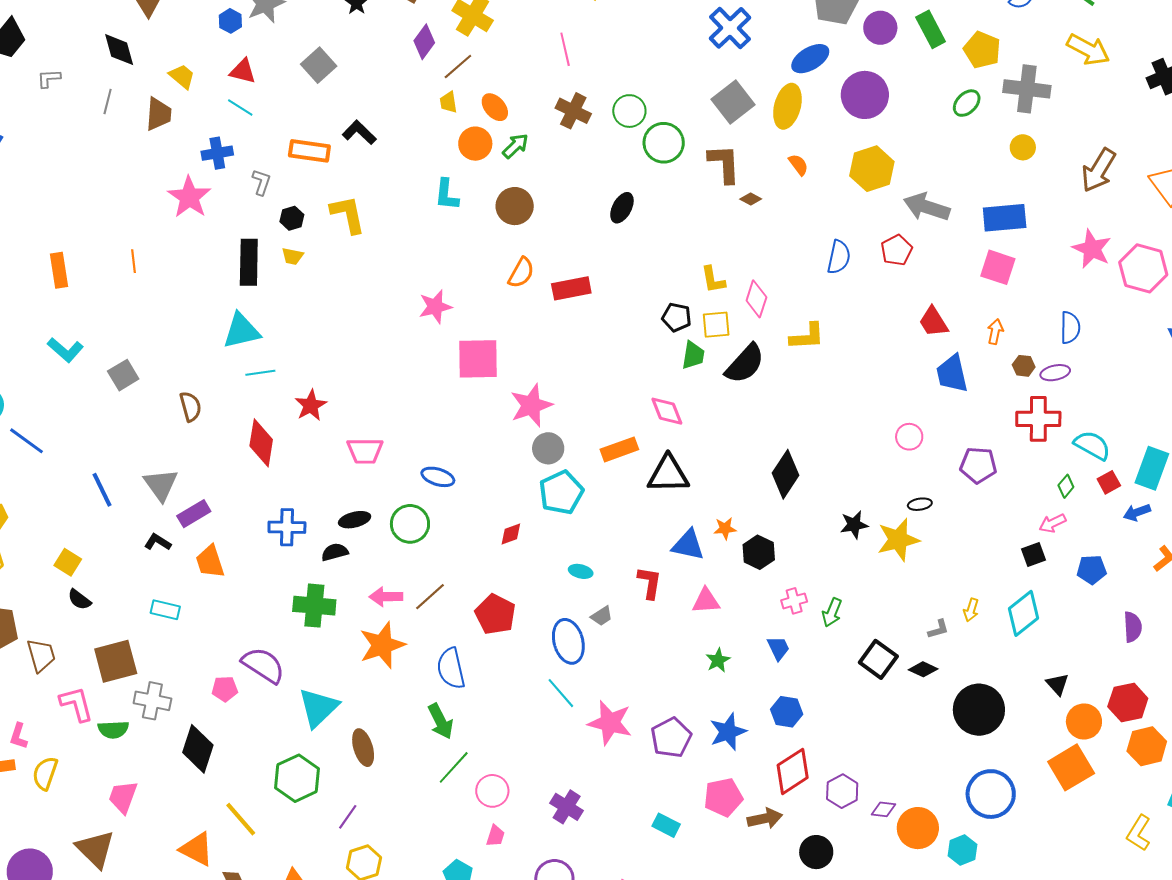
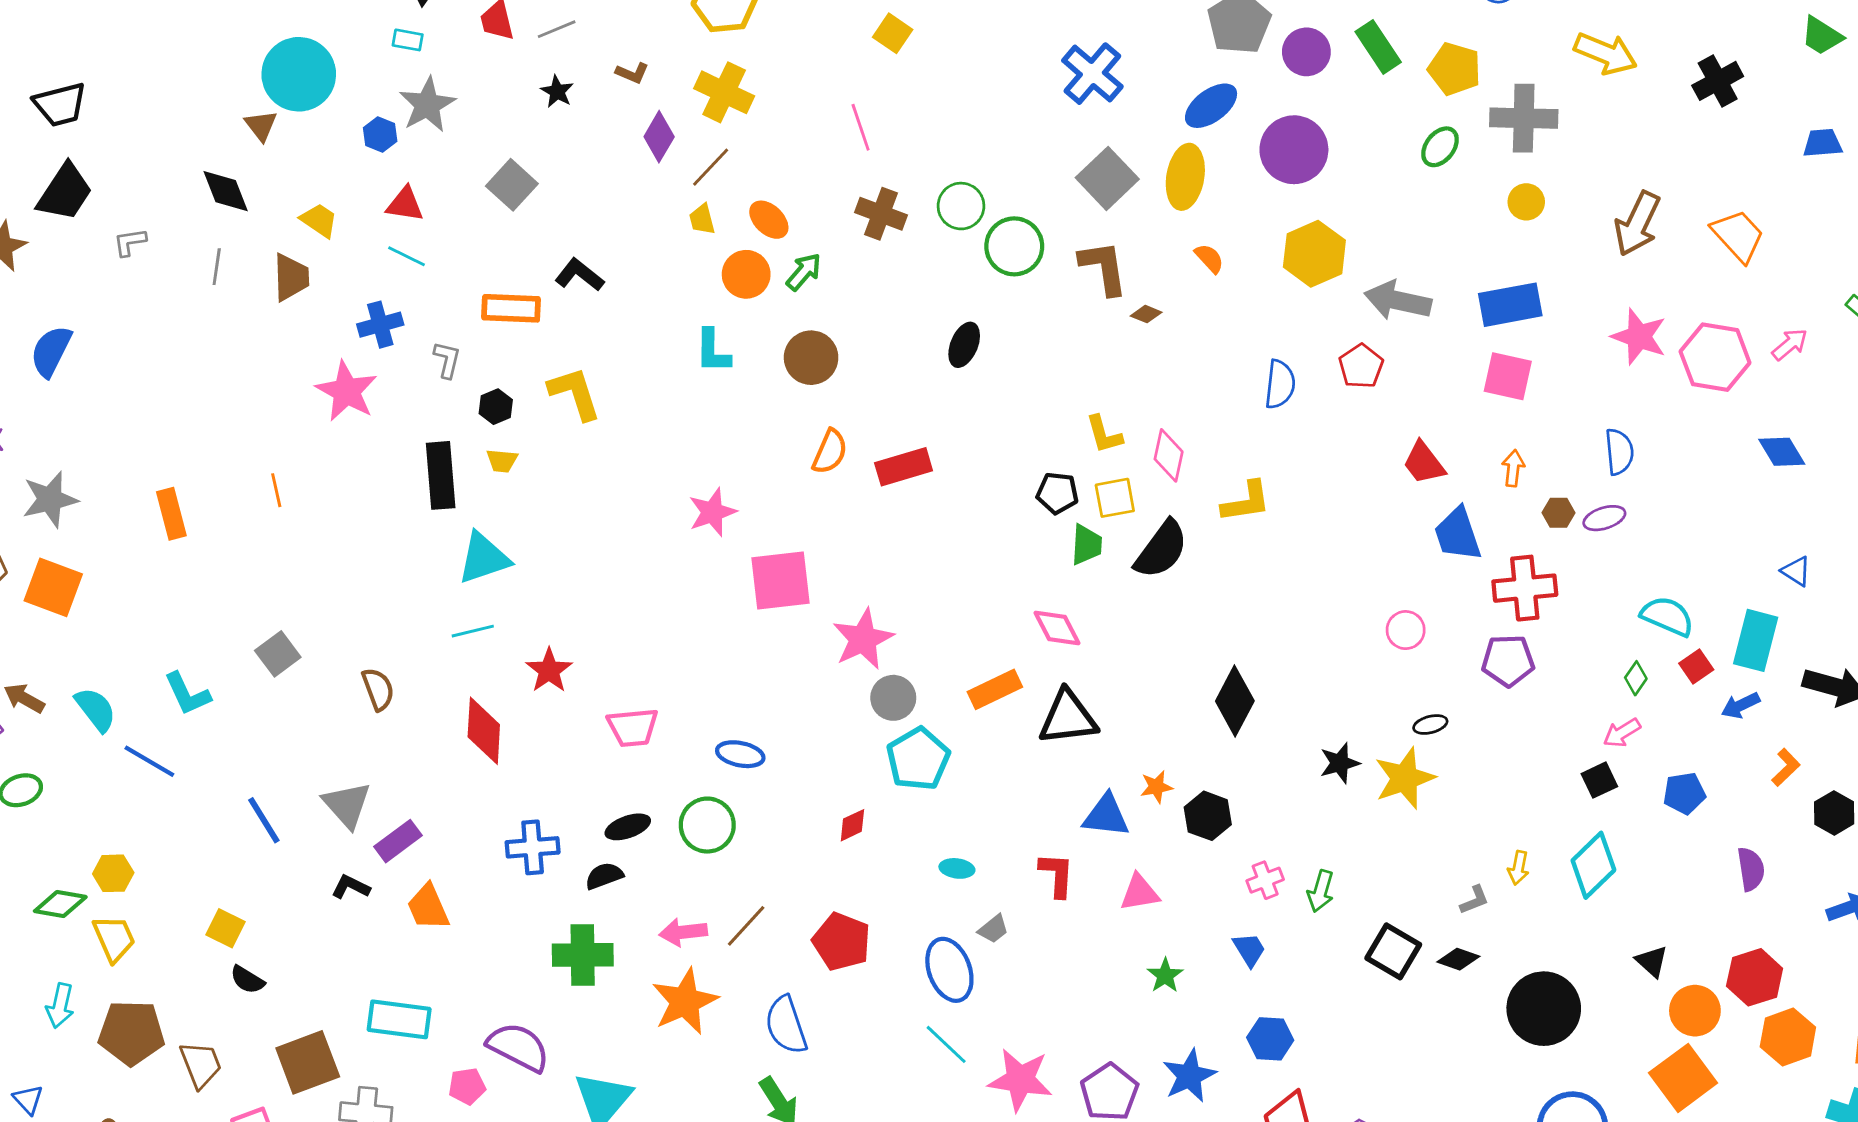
cyan triangle: (241, 331) -> (484, 558), moved
cyan L-shape: (65, 350) -> (187, 694), moved, turned 30
red cross: (1038, 419) -> (1525, 588), moved
cyan rectangle: (165, 610) -> (399, 1019), moved, size x1.5

